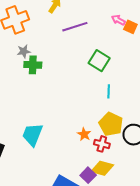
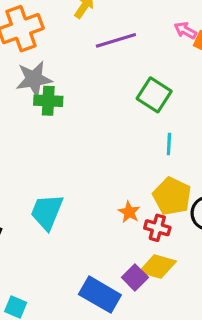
gray star: (24, 51) -> (34, 79), size x1.6

